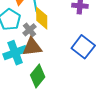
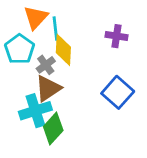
brown triangle: (32, 47) -> (48, 88), turned -30
cyan cross: (15, 53) -> (35, 111), moved

